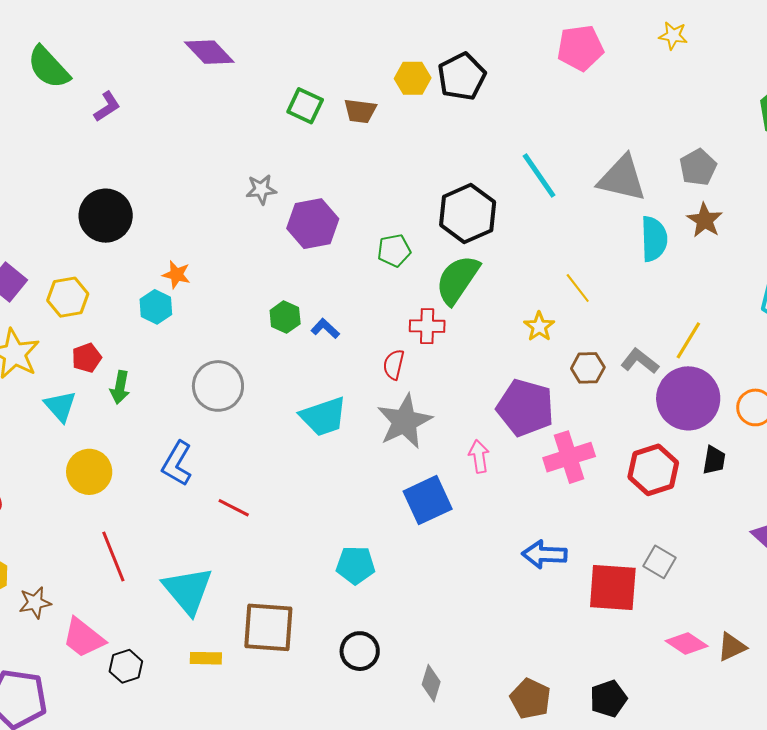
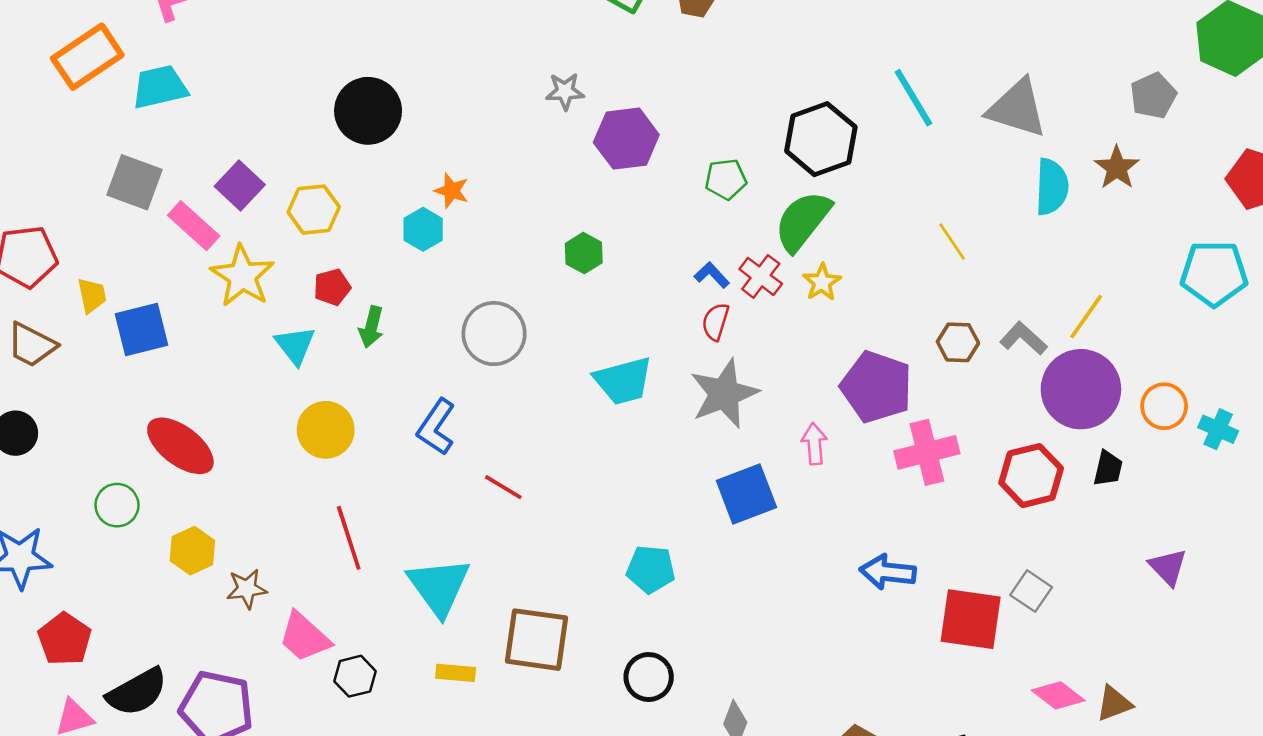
gray pentagon: (698, 167) -> (1153, 96), moved
red cross: (427, 326) -> (761, 276), turned 32
yellow star: (539, 327) -> (822, 282), moved
blue L-shape: (325, 328) -> (712, 275), moved

